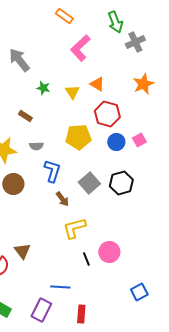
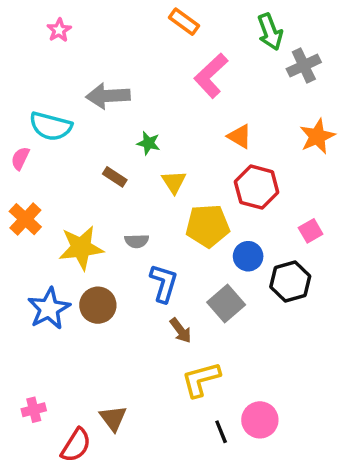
gray arrow: (19, 60) -> (108, 96), turned -55
yellow triangle: (72, 92) -> (174, 182), moved
brown rectangle: (25, 116) -> (115, 177), moved
blue circle: (116, 142) -> (248, 256), moved
black hexagon: (121, 183) -> (290, 282), moved

